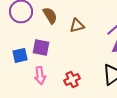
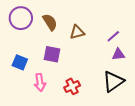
purple square: (41, 47) -> (52, 54), moved
blue square: (20, 55) -> (20, 62), turned 35

